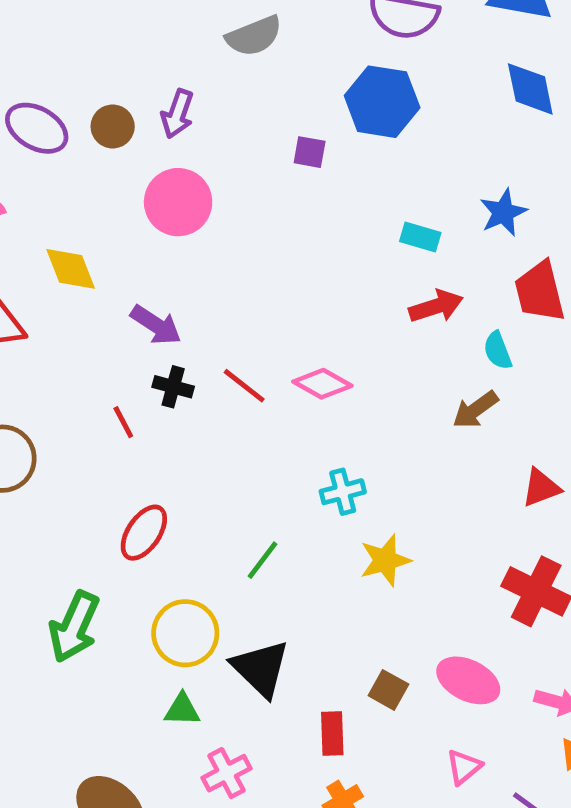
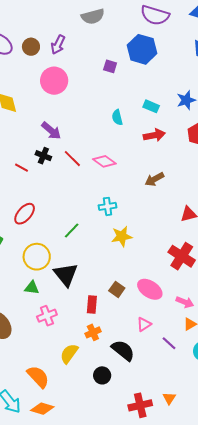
purple arrow: (156, 325) -> (51, 131), moved
cyan semicircle: (498, 351) -> (117, 117), moved
brown arrow: (475, 410) -> (154, 179), moved
red line: (123, 422) -> (21, 168), turned -40

